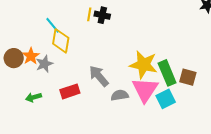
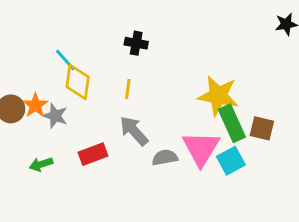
yellow line: (89, 14) -> (128, 89), moved
gray star: (44, 64) -> (55, 116), turned -30
yellow star: (144, 65) -> (218, 96), moved

